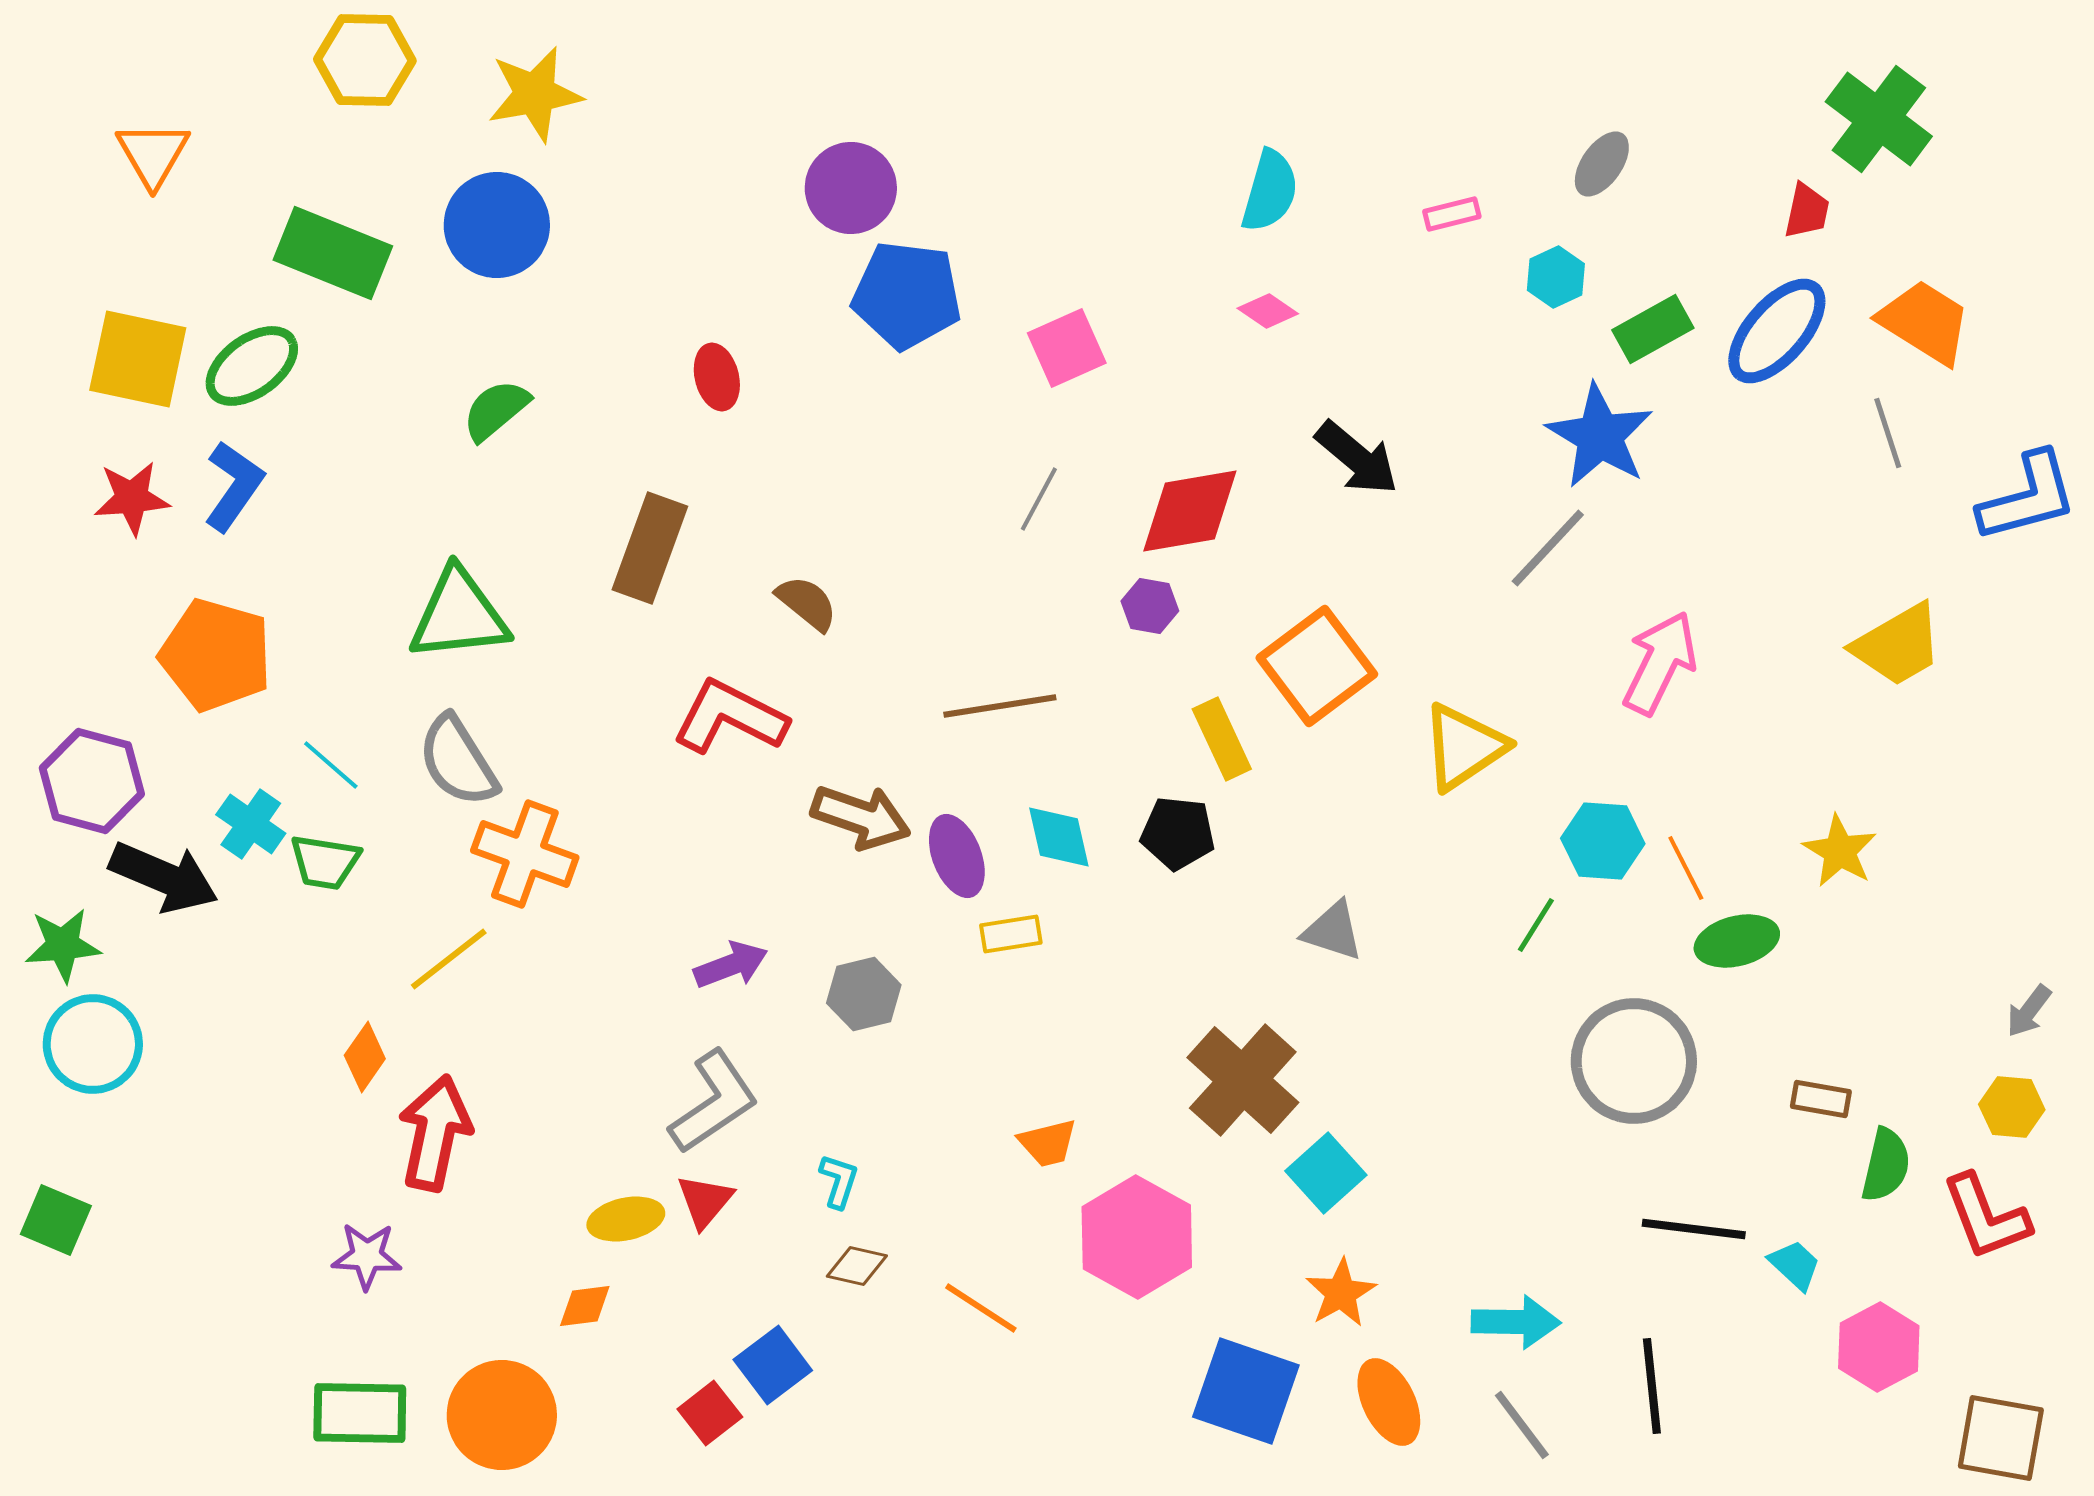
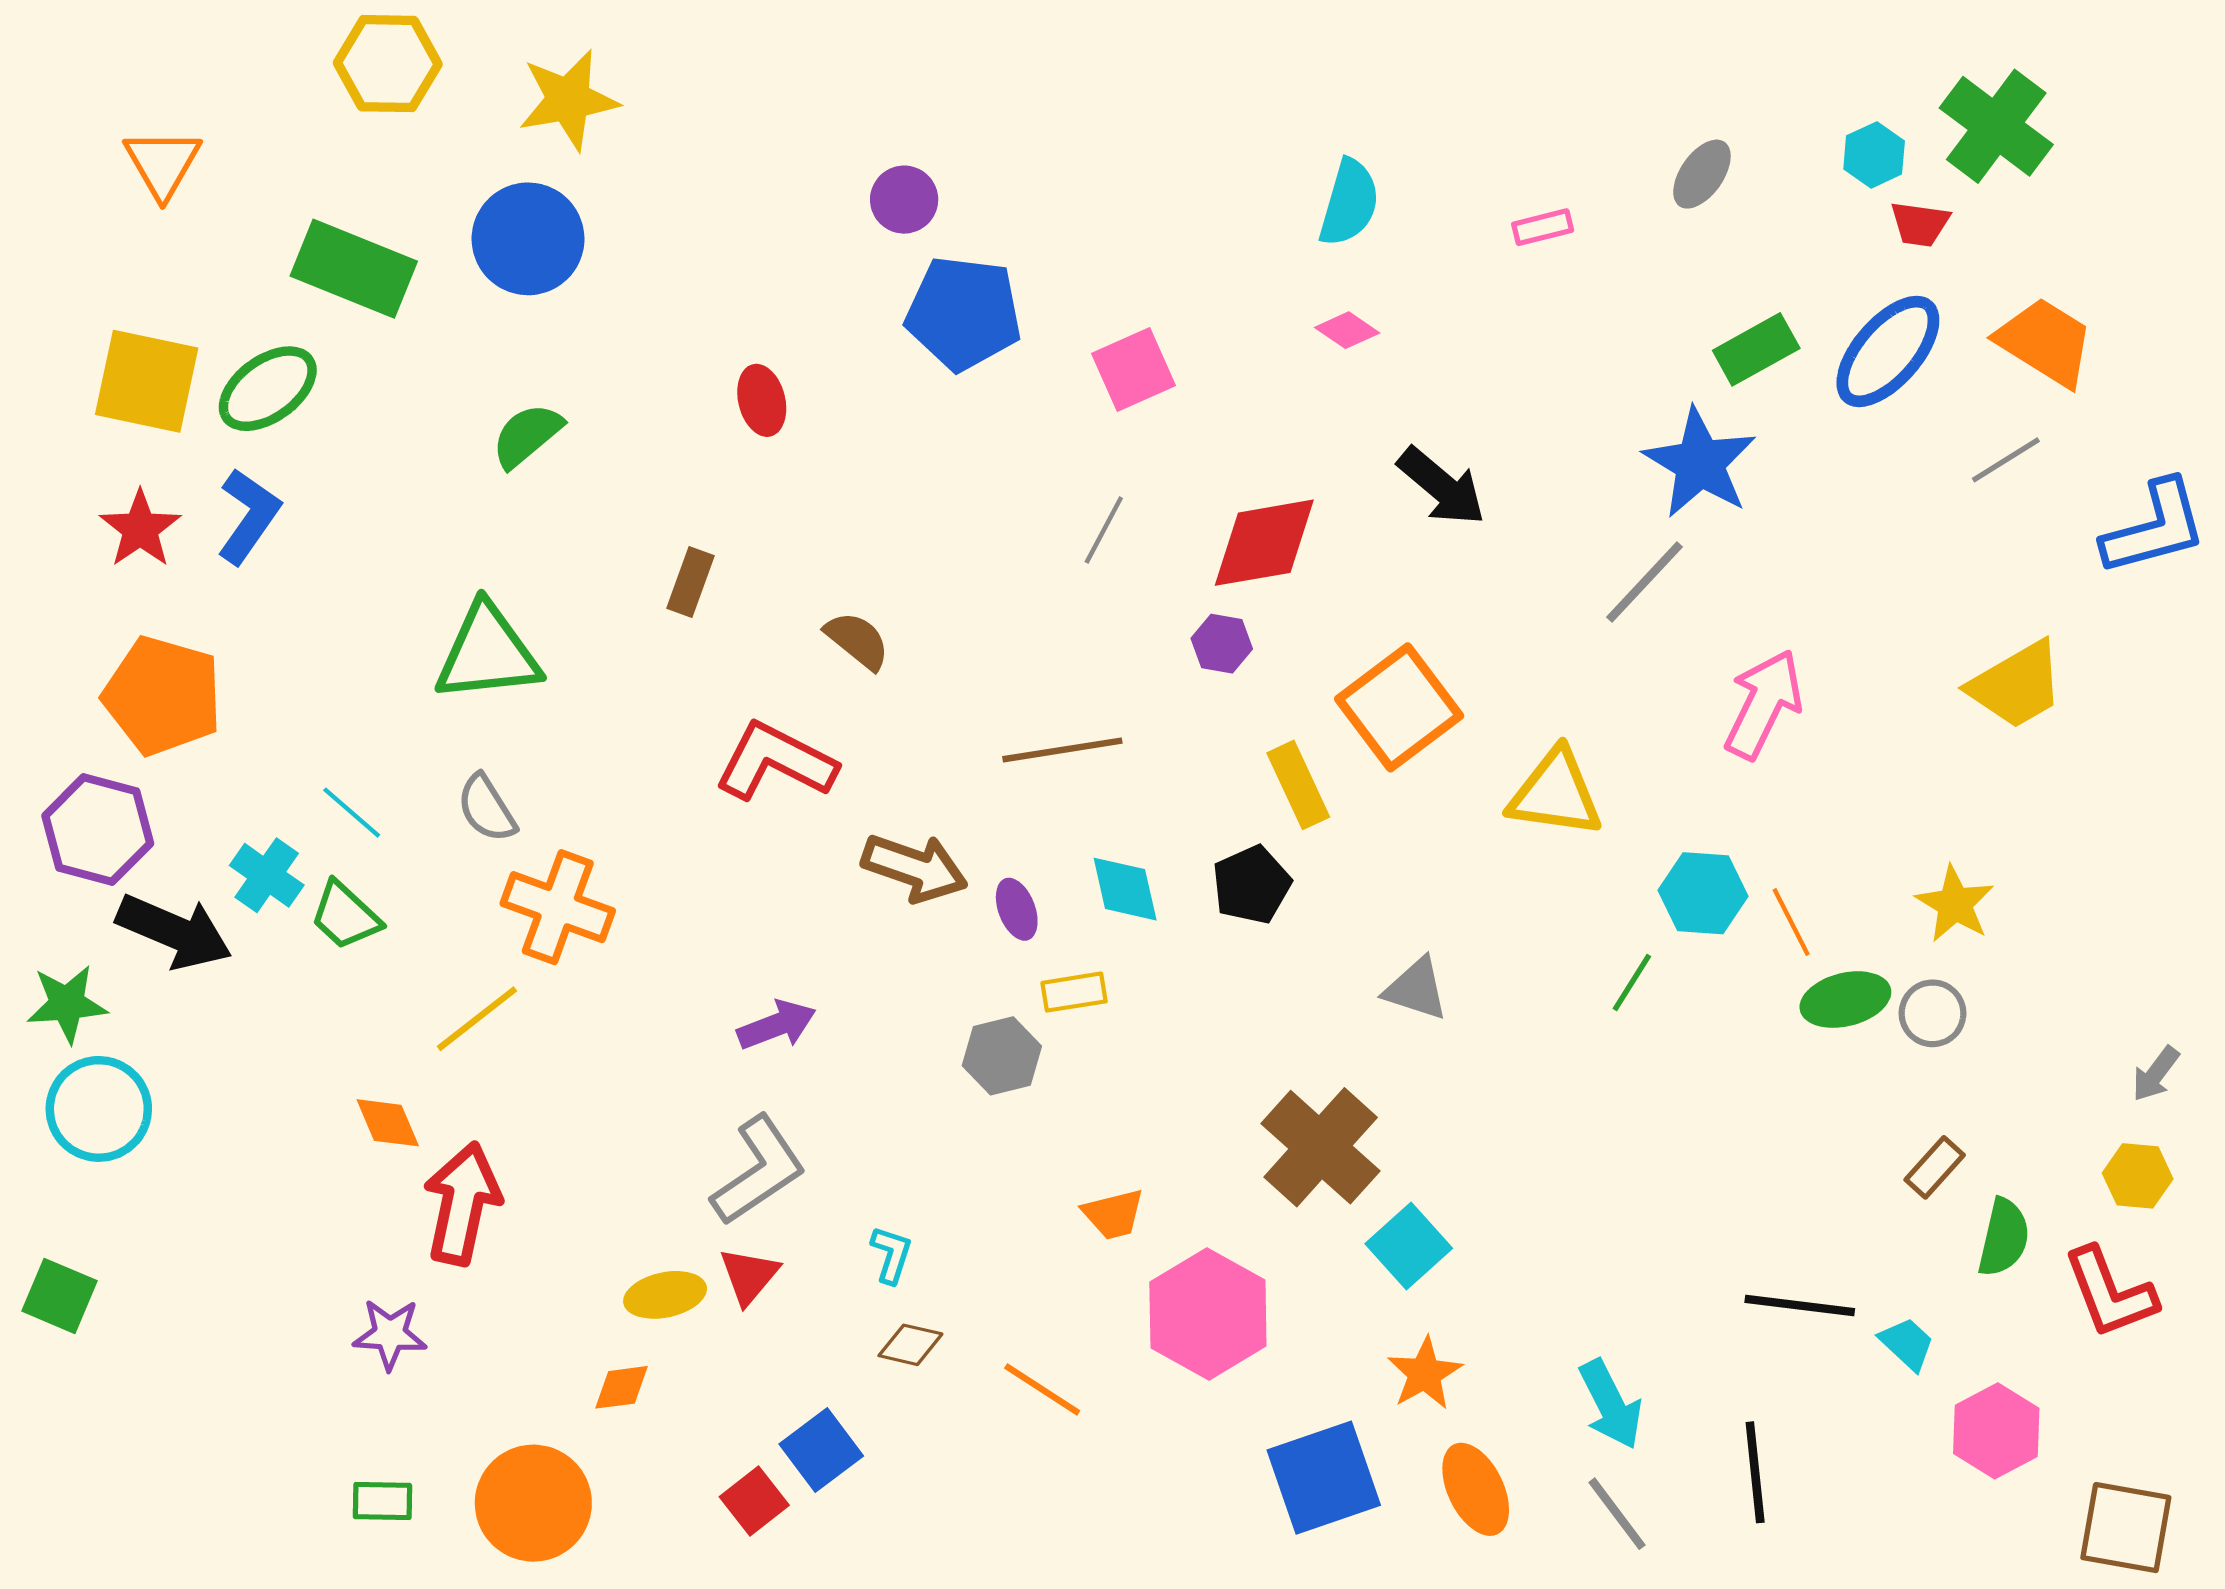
purple circle: (851, 188) -> (904, 200), size x0.7
red trapezoid: (1807, 211) -> (1920, 224), turned 86
cyan hexagon: (1556, 277) -> (1874, 155), moved
gray line: (1888, 433) -> (2006, 460), turned 76
red star: (132, 498) -> (140, 529), turned -30
brown rectangle: (650, 548) -> (691, 582), size x0.6
orange pentagon: (216, 655) -> (163, 696), moved
yellow triangle: (1464, 747) -> (1555, 793), turned 42
gray semicircle: (458, 761) -> (487, 808), size x0.7
black pentagon: (1178, 833) -> (1252, 885), turned -30
purple ellipse: (957, 856) -> (1017, 909), size x0.7
green trapezoid: (325, 862) -> (345, 916), turned 34
gray hexagon: (864, 994) -> (1002, 1056), moved
orange diamond: (365, 1057) -> (388, 1123), turned -58
gray circle: (1634, 1061) -> (1933, 1013), moved, size x0.5
brown rectangle: (1821, 1099) -> (1935, 1167), turned -58
cyan arrow: (1516, 1322) -> (1611, 1404), turned 62
blue square: (1246, 1391) -> (1324, 1478), turned -38
green rectangle: (360, 1413) -> (382, 1501), size x0.6

